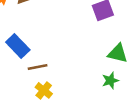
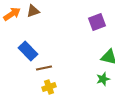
yellow cross: (44, 90) -> (49, 87), turned 32

